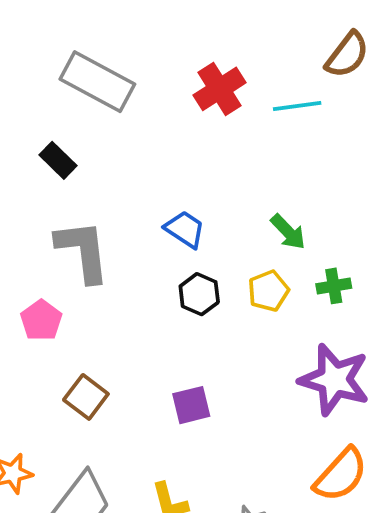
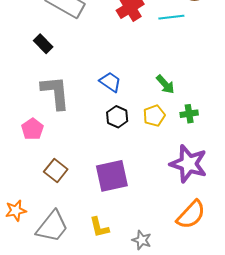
purple square: (191, 405) -> (112, 176), size x1.6

